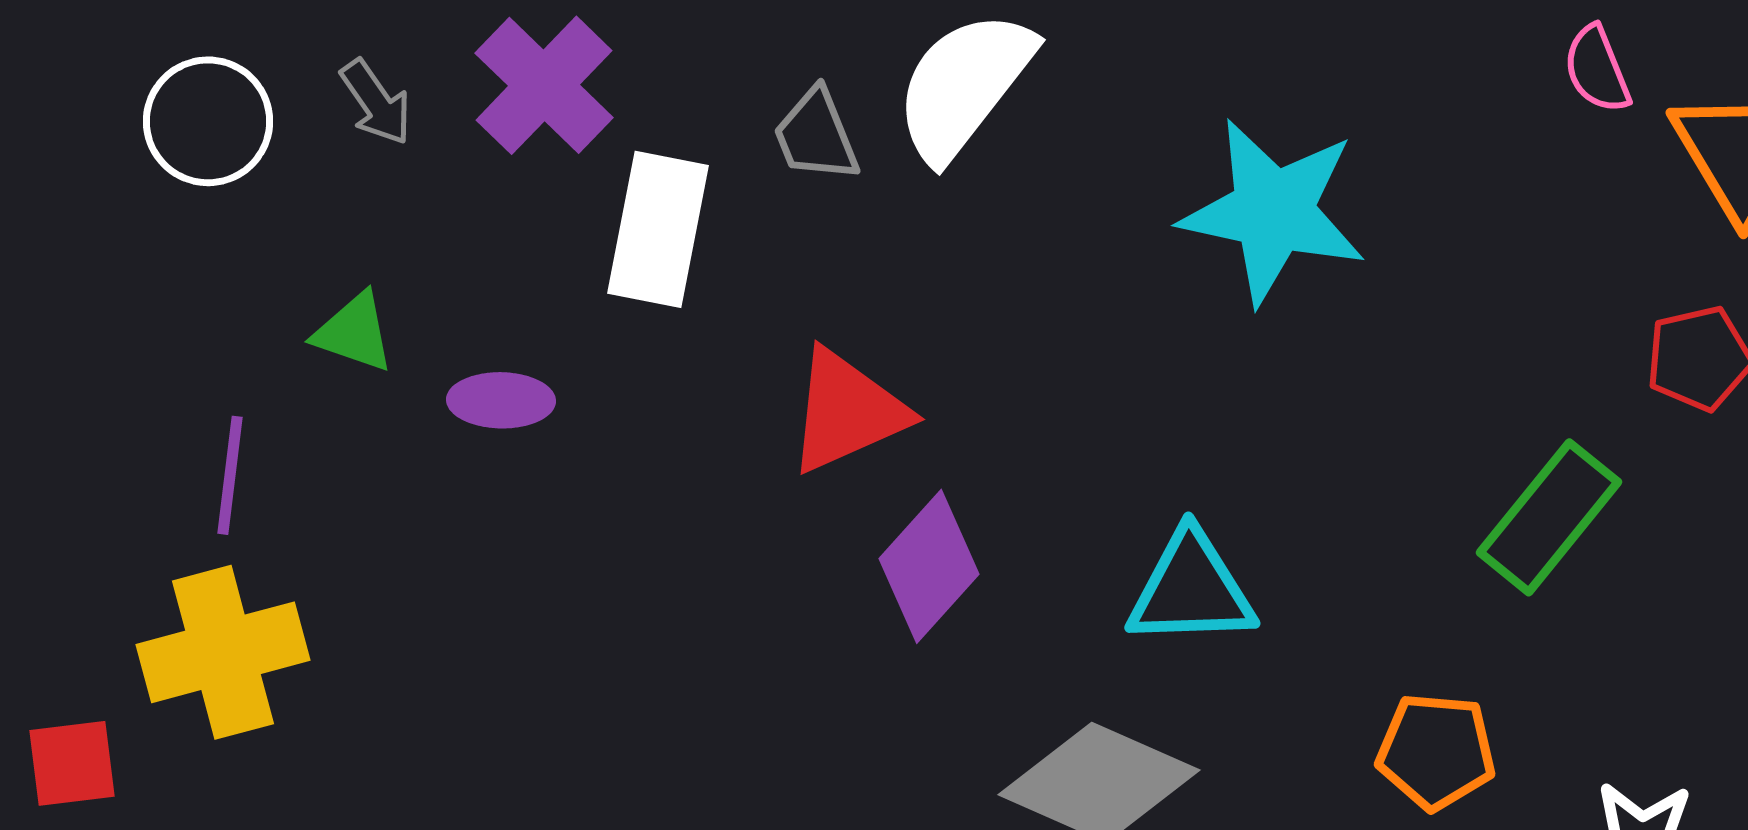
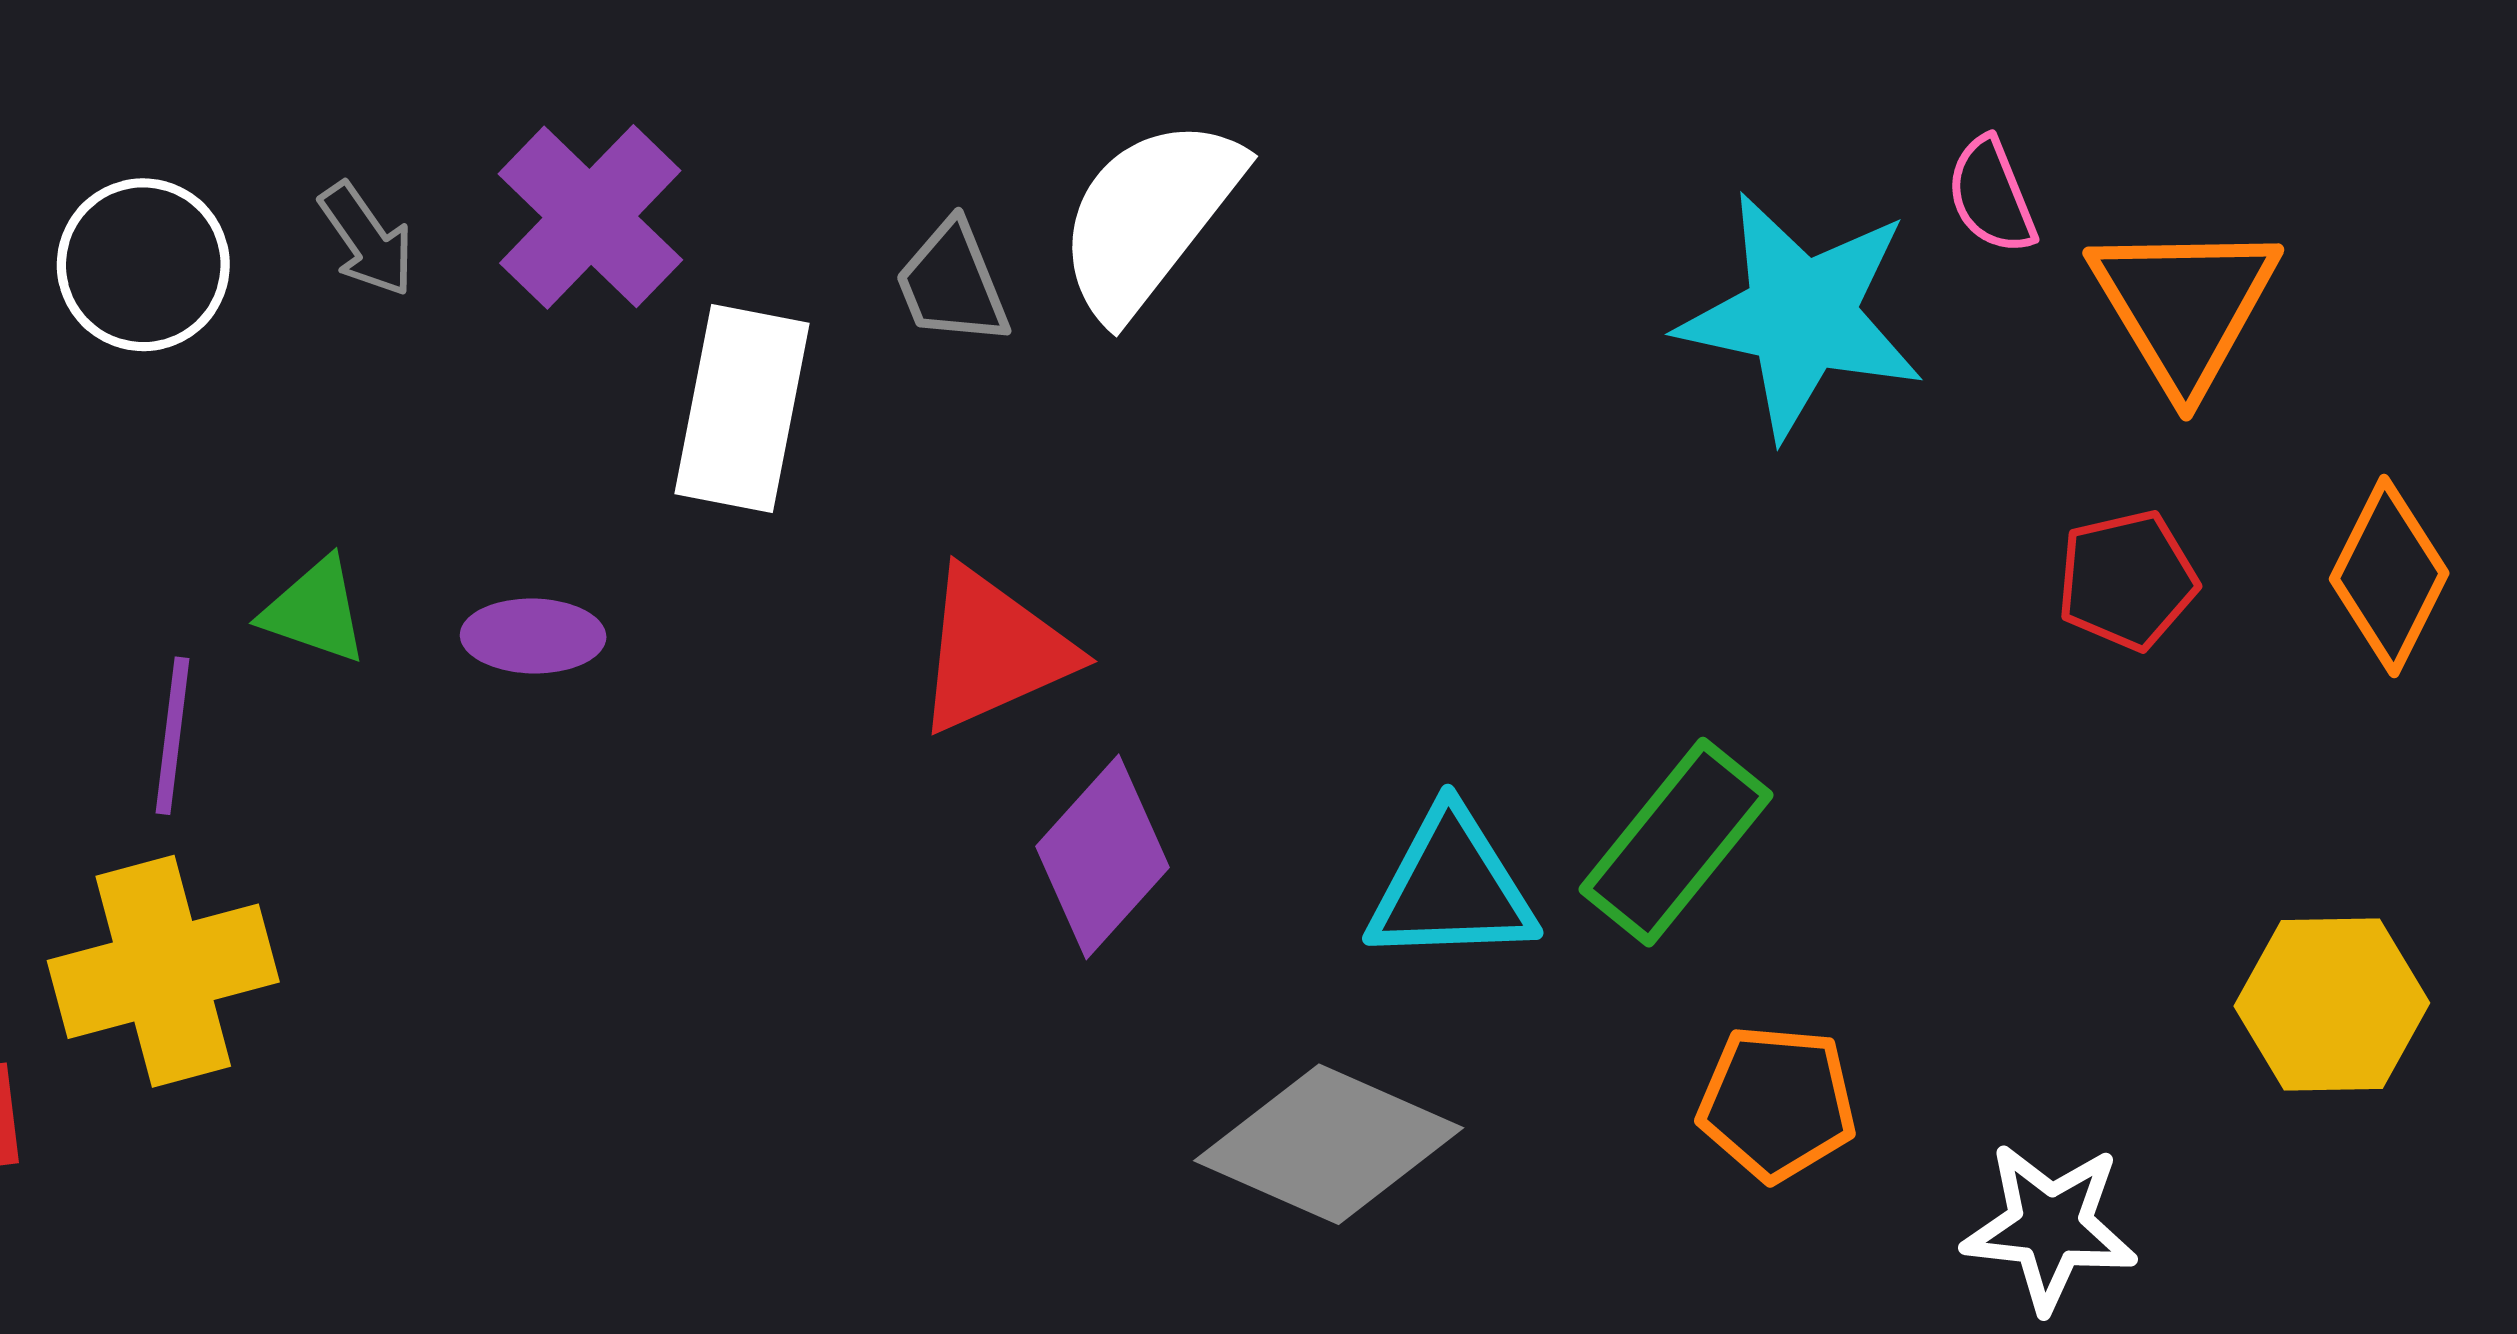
cyan star: (1273, 211) -> (1801, 315), moved
green triangle: (354, 332) -> (315, 611), moved
green rectangle: (1549, 517) -> (1676, 842), moved

